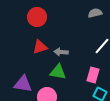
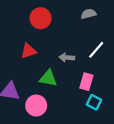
red circle: (37, 17) -> (41, 18), moved
gray arrow: (61, 52) -> (67, 58), moved

